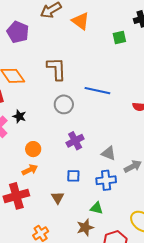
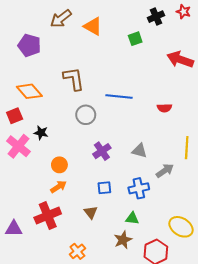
gray triangle: (108, 153) -> (140, 151), moved

